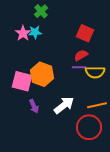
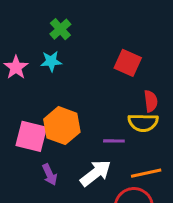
pink star: (23, 33) -> (16, 67), moved
red semicircle: (81, 55) -> (151, 101), moved, turned 112
purple line: (79, 67) -> (114, 141), moved

